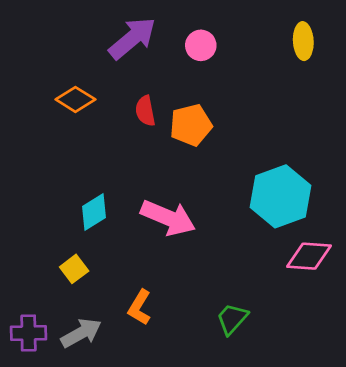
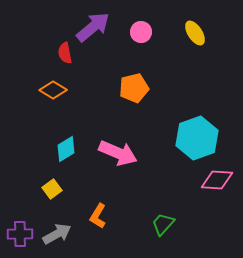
yellow ellipse: (303, 41) -> (195, 33), moved, turned -30
orange diamond: (75, 99) -> (53, 90), moved
red semicircle: (145, 111) -> (65, 53), moved

